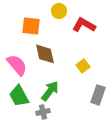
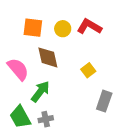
yellow circle: (59, 11) -> (63, 29), moved
green arrow: (50, 91) -> (40, 91), moved
green trapezoid: (19, 96) -> (20, 117), moved

